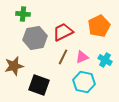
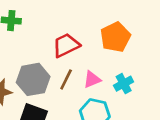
gray hexagon: (35, 38) -> (33, 79), moved
cyan cross: (105, 60) -> (124, 84), turned 32

